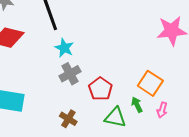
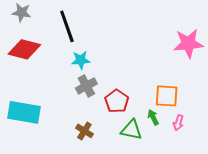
cyan star: (64, 48) -> (81, 60), turned -30
orange square: (150, 83) -> (167, 96), turned -30

